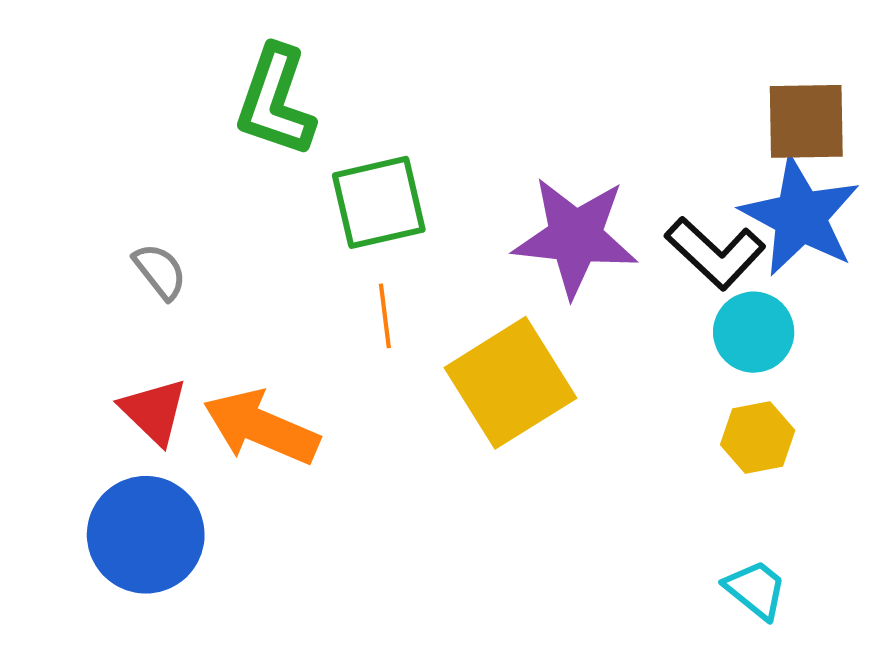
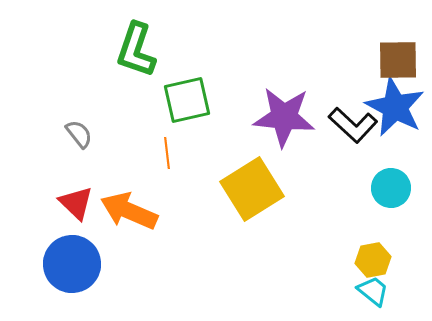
orange line: (385, 316) -> (167, 153), moved
cyan circle: (754, 332) -> (391, 188), moved
yellow hexagon: (758, 437) -> (373, 260), moved

